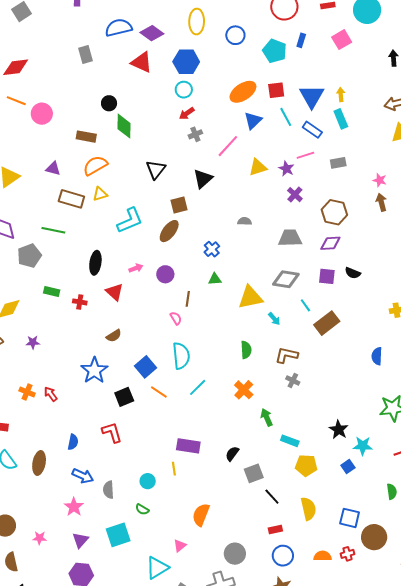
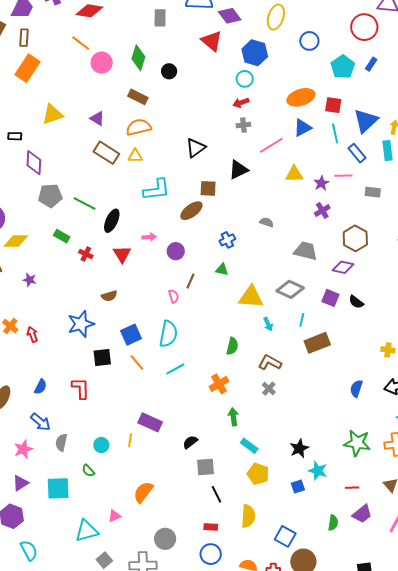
green diamond: (124, 126) -> (138, 58), moved
green line: (53, 230) -> (85, 204), moved
cyan line: (305, 305) -> (302, 320), turned 32

